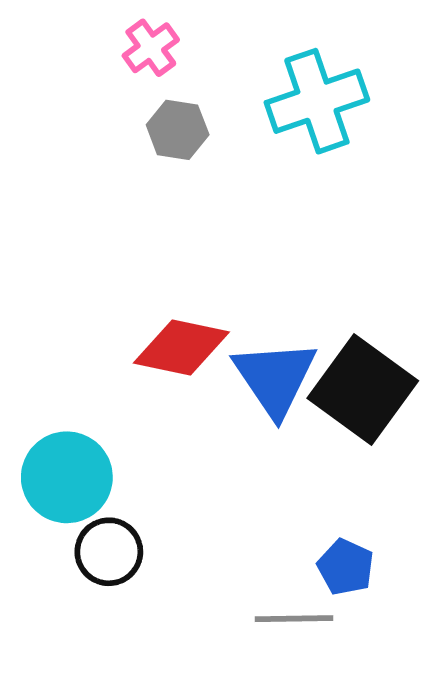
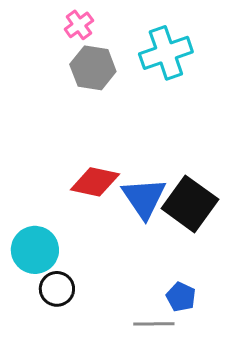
gray hexagon: (178, 130) -> (93, 68), size x1.4

